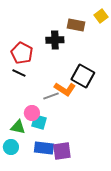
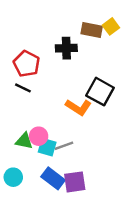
yellow square: (101, 16) -> (111, 26), moved
gray line: (51, 96) -> (64, 146), moved
green triangle: (18, 127) -> (24, 141), moved
blue rectangle: (44, 148) -> (53, 178), turned 30

